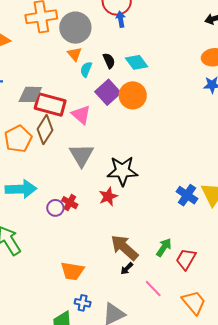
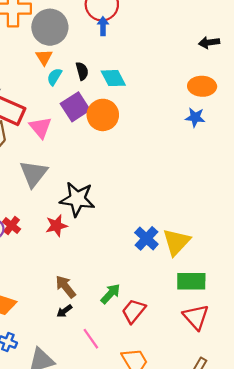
brown arrow: (124, 248) -> (66, 287), size x0.7

